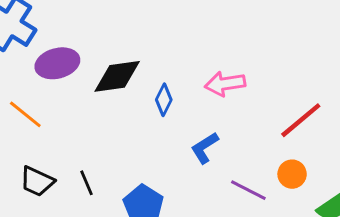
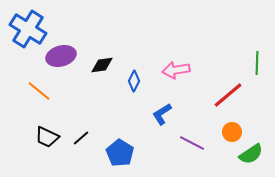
black diamond: (117, 76) -> (102, 65), size x0.7
orange circle: (292, 174) -> (232, 132), moved
black line: (87, 183) -> (81, 138), turned 72

